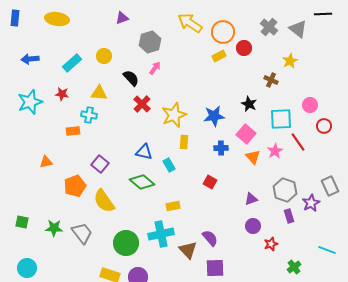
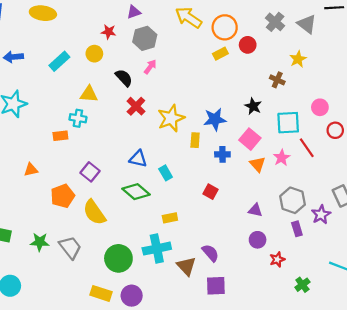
purple triangle: (122, 18) -> (134, 12), moved
red star: (62, 94) -> (109, 32), moved
yellow rectangle: (184, 142) -> (195, 140), moved
purple triangle: (251, 199) -> (255, 210), turned 32

